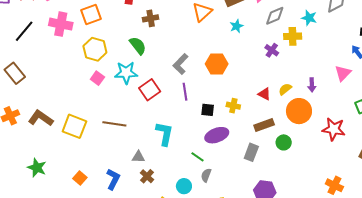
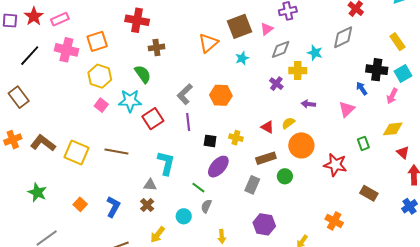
purple arrow: (312, 85) -> (308, 104), moved, turned 96
purple ellipse: (217, 135) -> (218, 167), turned -30
gray triangle: (138, 157) -> (150, 185), moved

